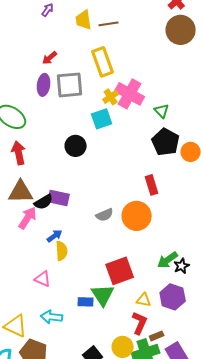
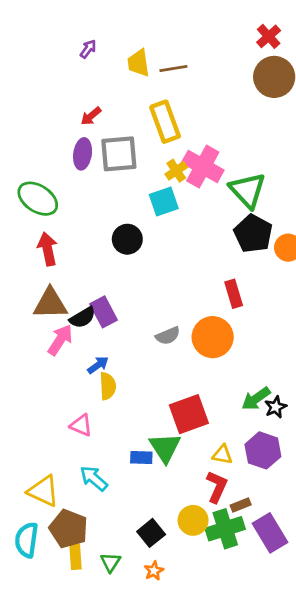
green triangle: (162, 111) -> (248, 190), size x1.8
purple rectangle: (59, 198) -> (104, 312), turned 50
cyan arrow: (52, 317) -> (94, 478), turned 35

